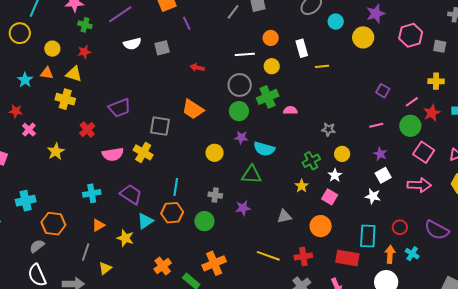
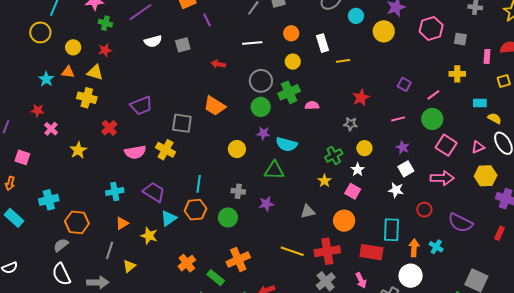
white line: (245, 54) -> (252, 43), moved
red star: (432, 113) -> (361, 98), moved
red circle: (400, 227) -> (424, 210), moved
red cross: (303, 256) -> (327, 251), size x1.4

